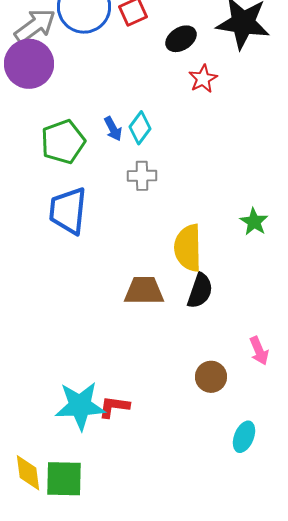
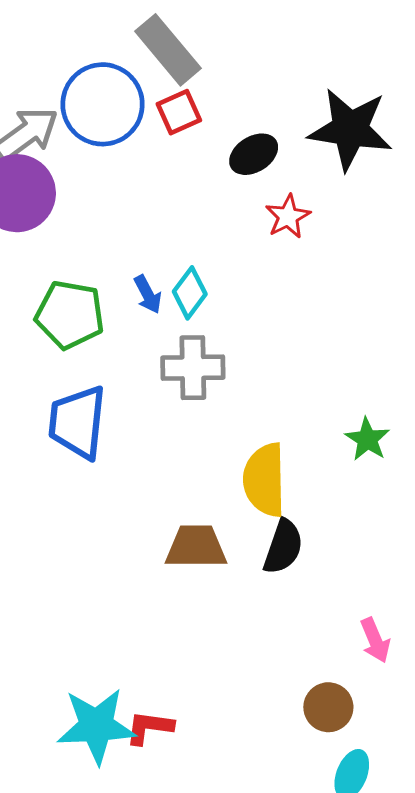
green pentagon: (63, 142) -> (70, 315), turned 30
gray cross: (142, 176) -> (193, 368), size x1.4
brown circle: (211, 377) -> (328, 707), moved

